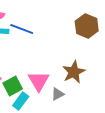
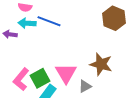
brown star: (74, 72) -> (101, 64), turned -30

